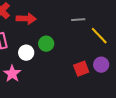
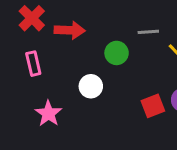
green circle: (46, 44) -> (117, 53), moved
white circle: (26, 53) -> (91, 86), moved

